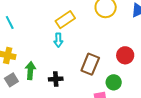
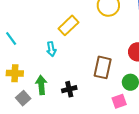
cyan arrow: (58, 40) -> (51, 49), moved

